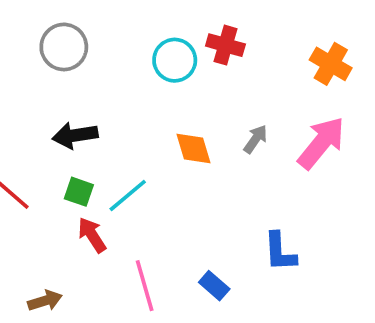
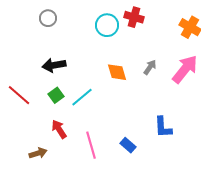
gray circle: (64, 47) -> (48, 18), size x0.7
green square: (79, 192) -> (56, 95), turned 35
red arrow: (92, 235) -> (59, 129), moved

